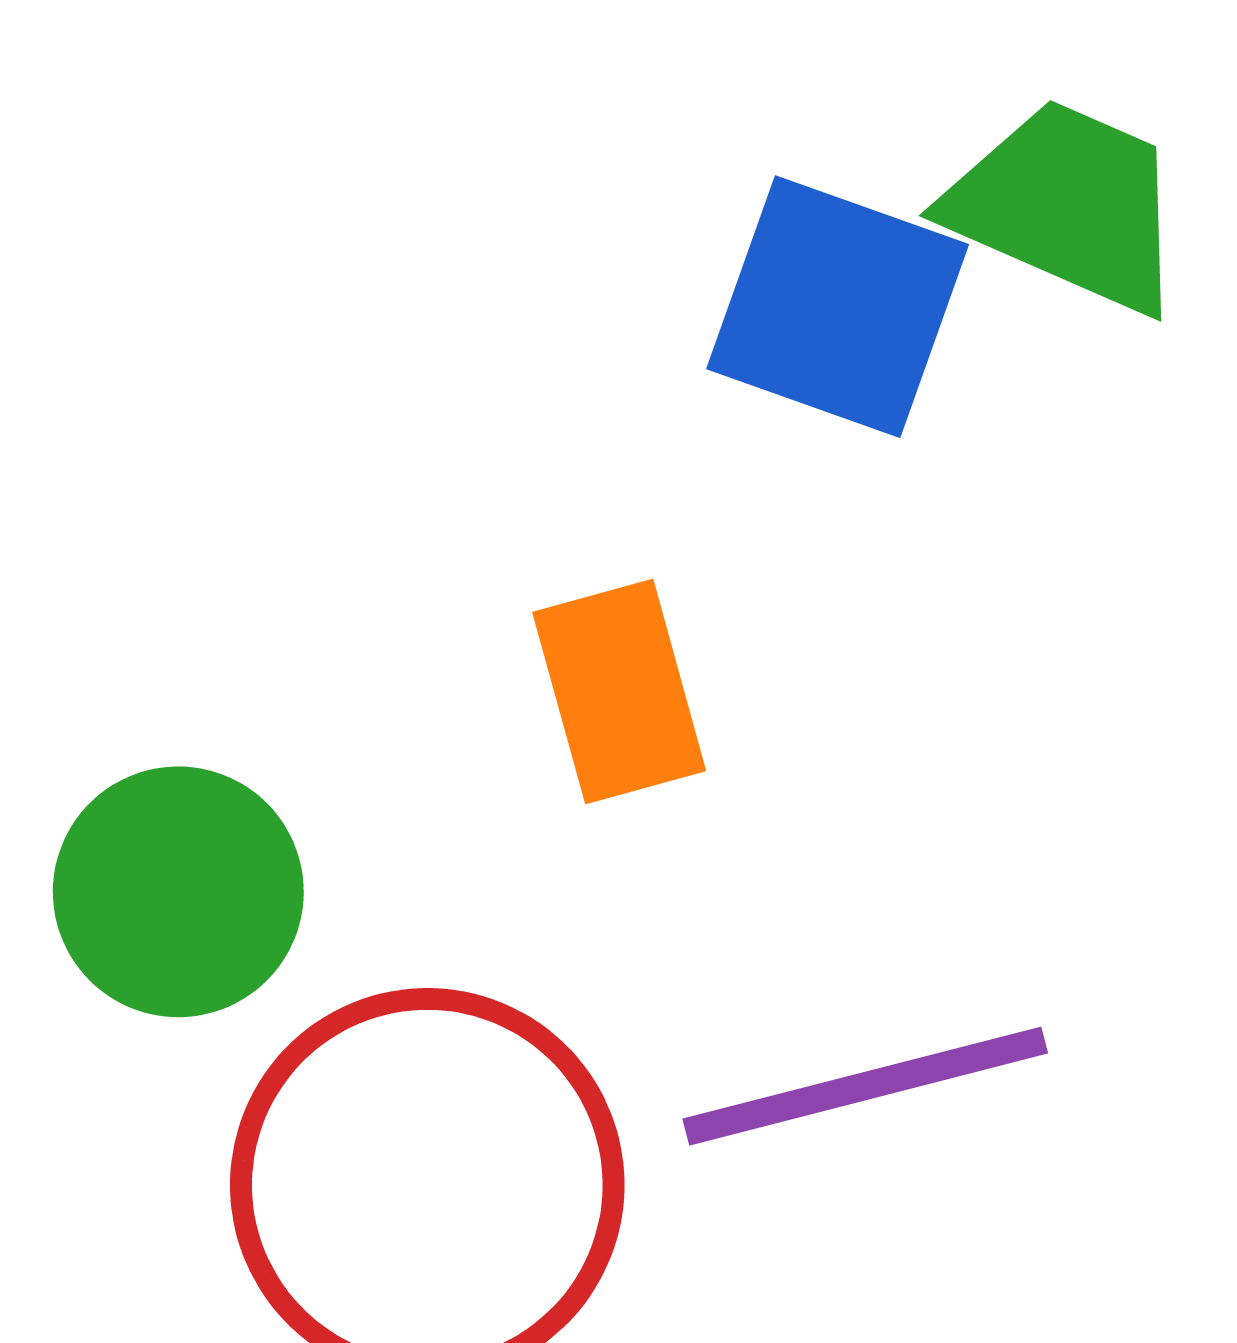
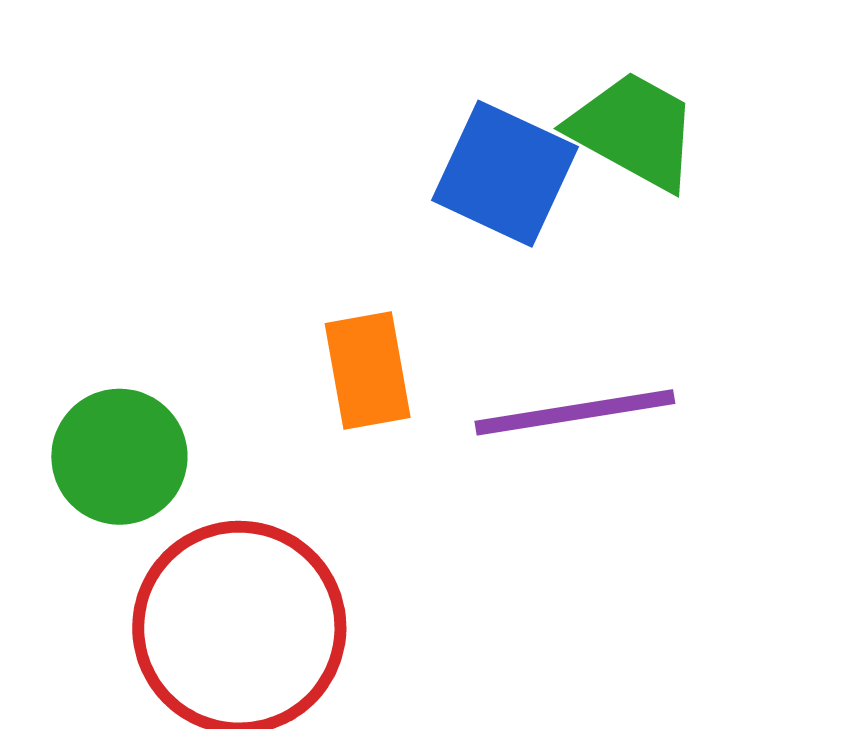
purple line: (865, 1086) -> (575, 412), moved

